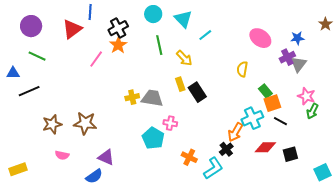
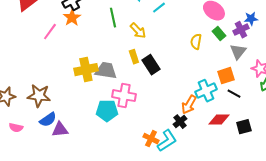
blue star: (297, 38) -> (251, 19), moved
gray triangle: (298, 64) -> (238, 52), moved
green rectangle: (265, 91) -> (219, 34), moved
yellow cross: (132, 97) -> (86, 70), size x1.6
pink cross: (170, 123) -> (124, 96), size x1.6
cyan pentagon: (153, 138) -> (107, 111), turned -30
purple triangle: (106, 157) -> (60, 130), turned -30
orange cross: (189, 157) -> (151, 139), moved
blue semicircle: (94, 176) -> (48, 120), moved

